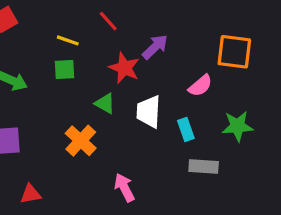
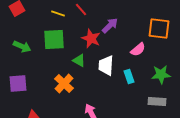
yellow line: (68, 40) -> (58, 13), moved
green square: (65, 70) -> (54, 39), size x1.6
gray rectangle: (204, 167) -> (157, 101), moved

